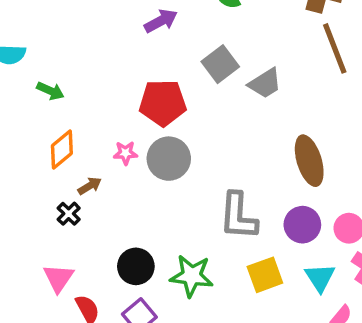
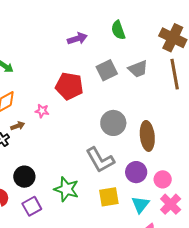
gray trapezoid: (265, 83) -> (138, 69), moved
gray circle: (169, 159) -> (113, 123), moved
gray L-shape: (238, 216) -> (100, 160), turned -44
black circle: (136, 266) -> (24, 177), moved

